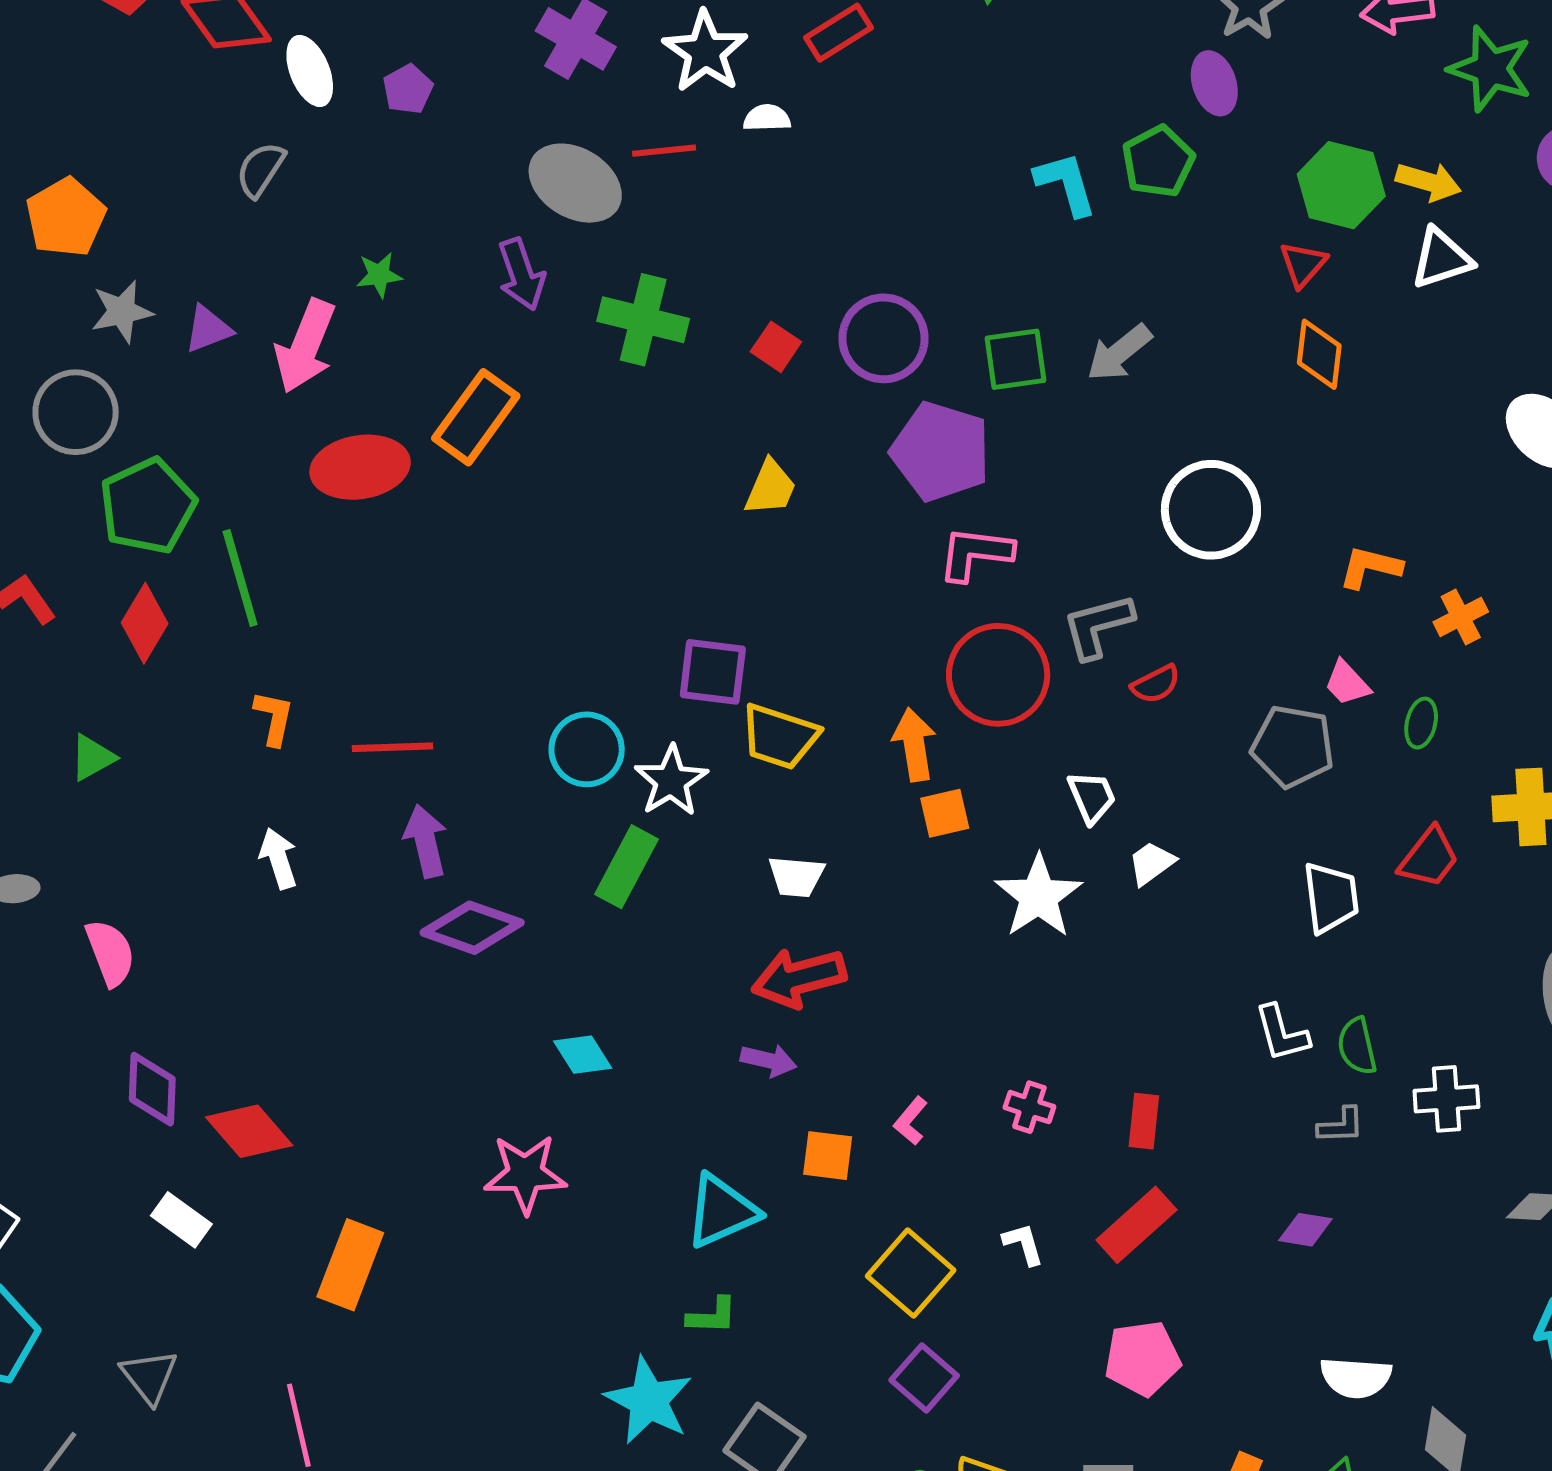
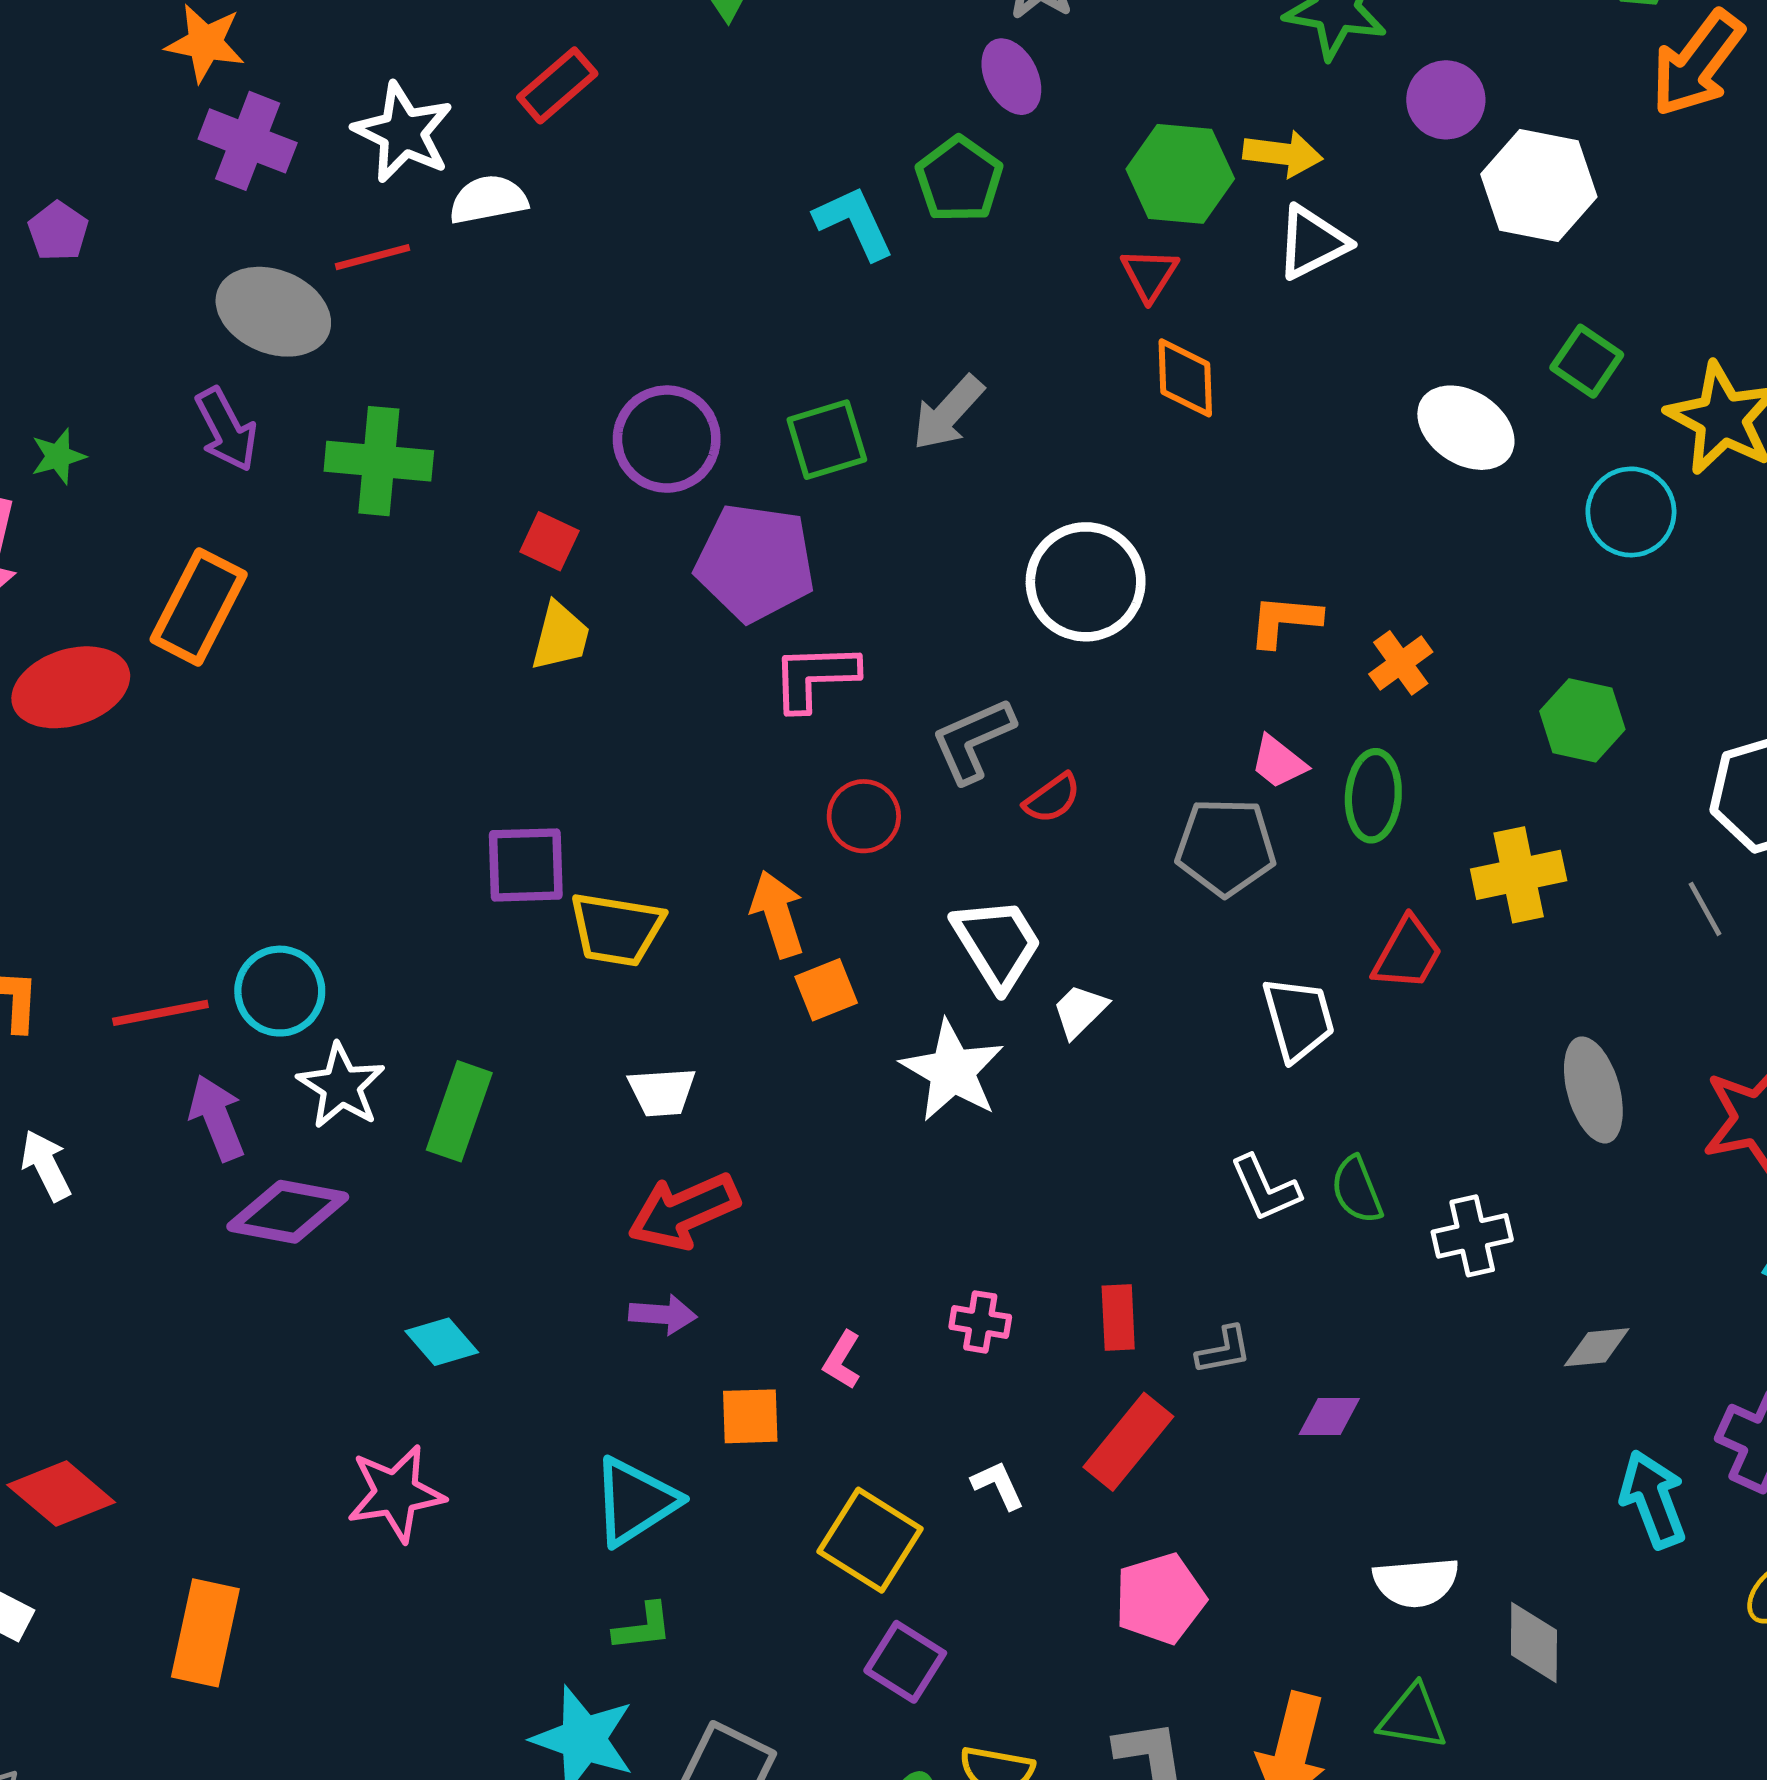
white semicircle: (767, 118) -> (488, 200), size x1.4
red square: (776, 347) -> (549, 541), moved
red circle: (998, 675) -> (864, 816), size x0.6
green ellipse: (1421, 723) -> (1373, 796), size x1.5
cyan circle: (587, 749) -> (280, 991), moved
white star: (671, 781) -> (341, 1086), moved
white trapezoid: (1092, 797) -> (997, 943), size x1.5
gray L-shape: (1341, 1125) -> (1224, 1350), moved

